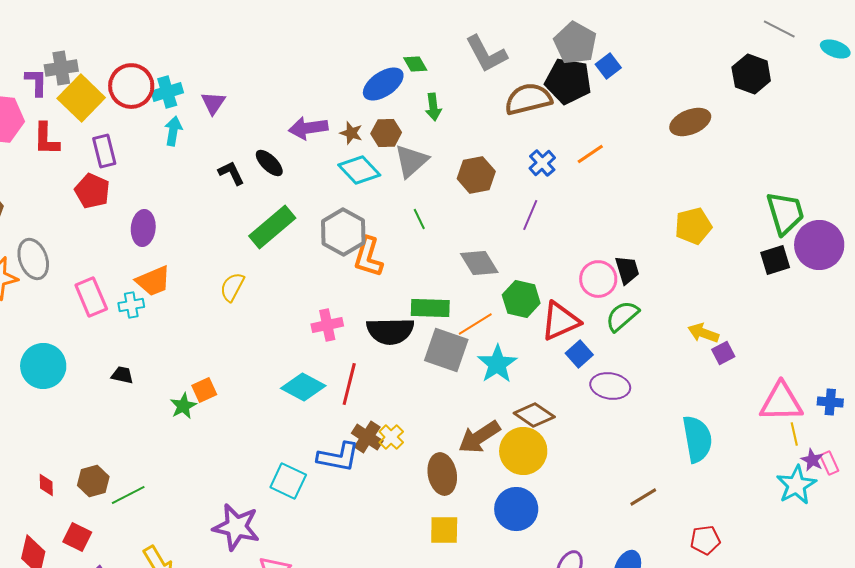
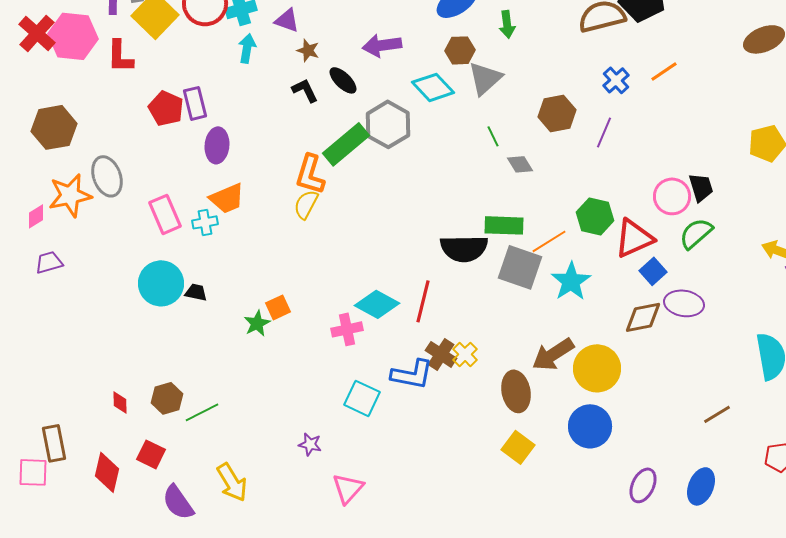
purple triangle: (213, 103) -> (287, 20), turned -44
brown star: (351, 133) -> (308, 50), moved
purple rectangle: (104, 151) -> (195, 103), moved
brown hexagon: (476, 175) -> (557, 113), moved
gray hexagon: (343, 232) -> (388, 124), moved
orange L-shape: (368, 257) -> (310, 174), moved
gray diamond: (479, 263) -> (520, 164), moved, size x0.7
pink cross: (327, 325) -> (347, 329), moved
cyan circle: (43, 366) -> (161, 283), moved
brown diamond: (534, 415) -> (643, 317), moved, turned -45
purple star: (236, 527) -> (310, 444), size x0.5
yellow square: (444, 530) -> (518, 447), turned 36

